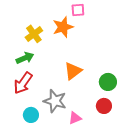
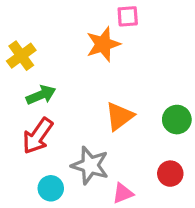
yellow cross: (34, 34) -> (21, 56), moved
green circle: (108, 82) -> (177, 120), moved

